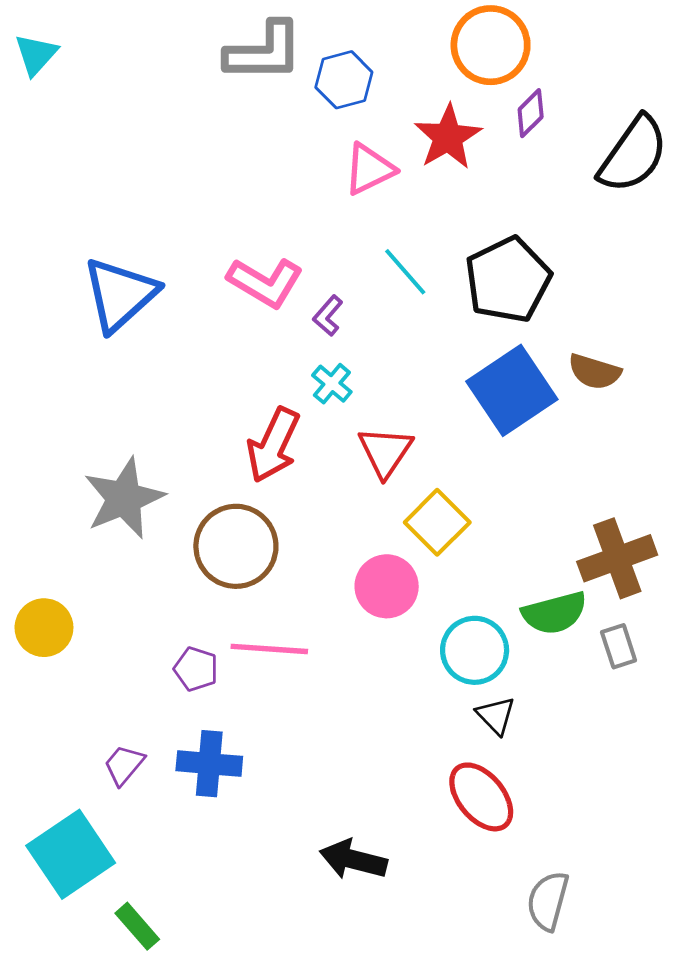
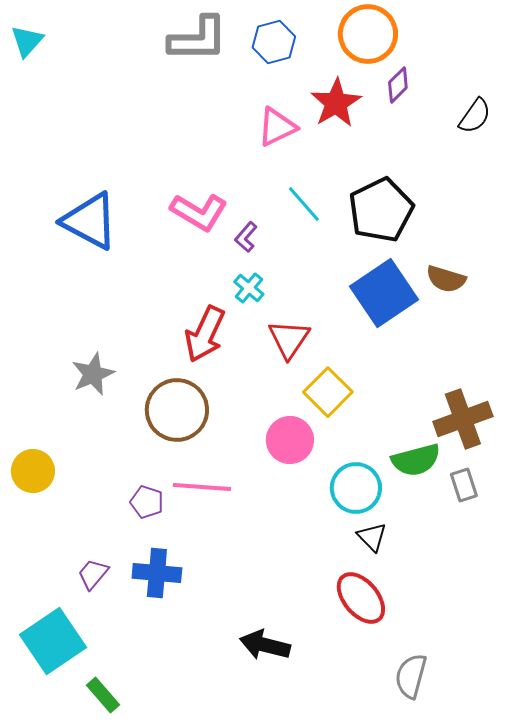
blue hexagon: (344, 80) -> (274, 42), moved
black semicircle: (633, 154) -> (475, 116), size x0.6
blue triangle: (120, 294) -> (90, 221), turned -50
gray star: (124, 498) -> (93, 374), size x0.7

